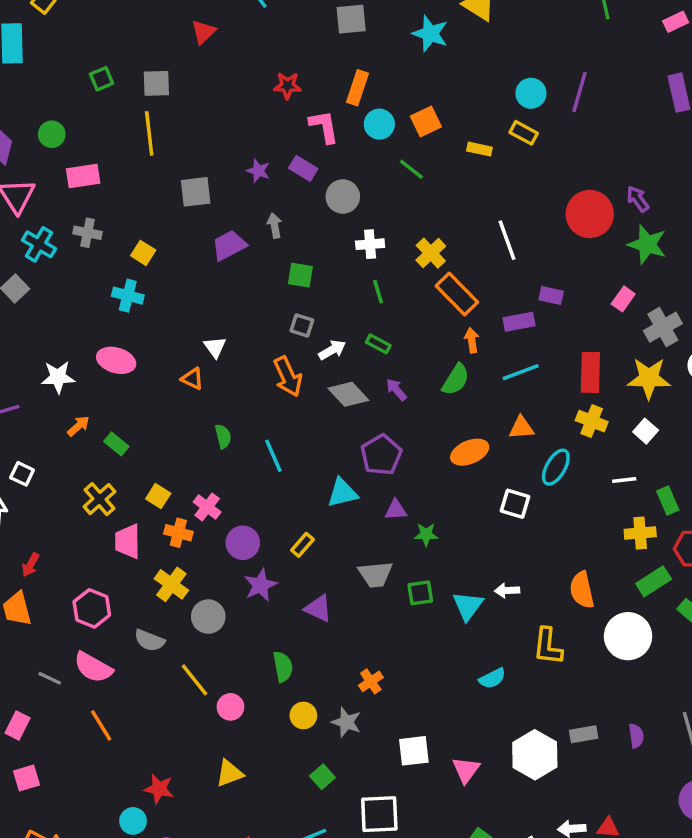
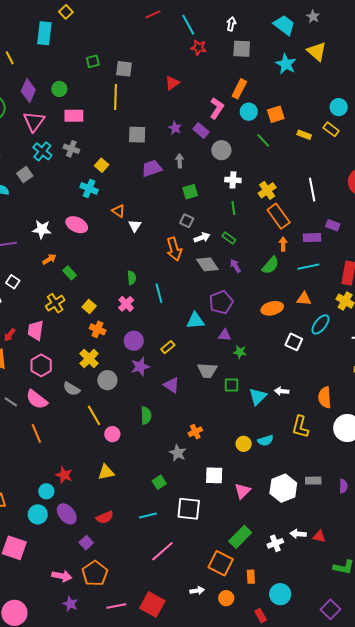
red triangle: (203, 32) -> (172, 83), moved
red star: (287, 86) -> (199, 48), moved
pink L-shape: (324, 127) -> (217, 108), turned 35
green square: (300, 275) -> (190, 192), turned -35
orange triangle: (192, 379) -> (118, 211), moved
pink cross: (207, 507) -> (126, 304), moved
pink trapezoid: (128, 541) -> (36, 330), moved
yellow circle: (303, 715) -> (244, 444), moved

